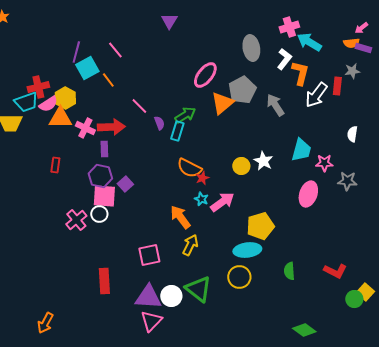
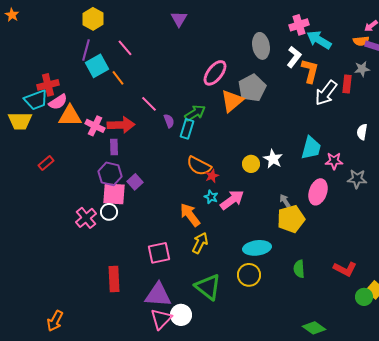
yellow hexagon: (65, 98) -> (93, 19), moved
gray arrow: (275, 105) -> (285, 201), moved, size x0.6
red rectangle: (55, 165) -> (46, 163), moved, turned 42
yellow pentagon: (260, 226) -> (291, 219), moved
white circle: (171, 296) -> (181, 315), moved

